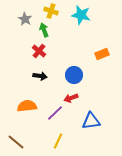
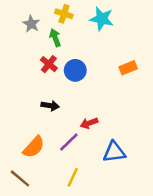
blue circle: (74, 75) -> (75, 70), moved
black arrow: (40, 76) -> (50, 106), moved
orange semicircle: (27, 106) -> (34, 147), moved, turned 138

